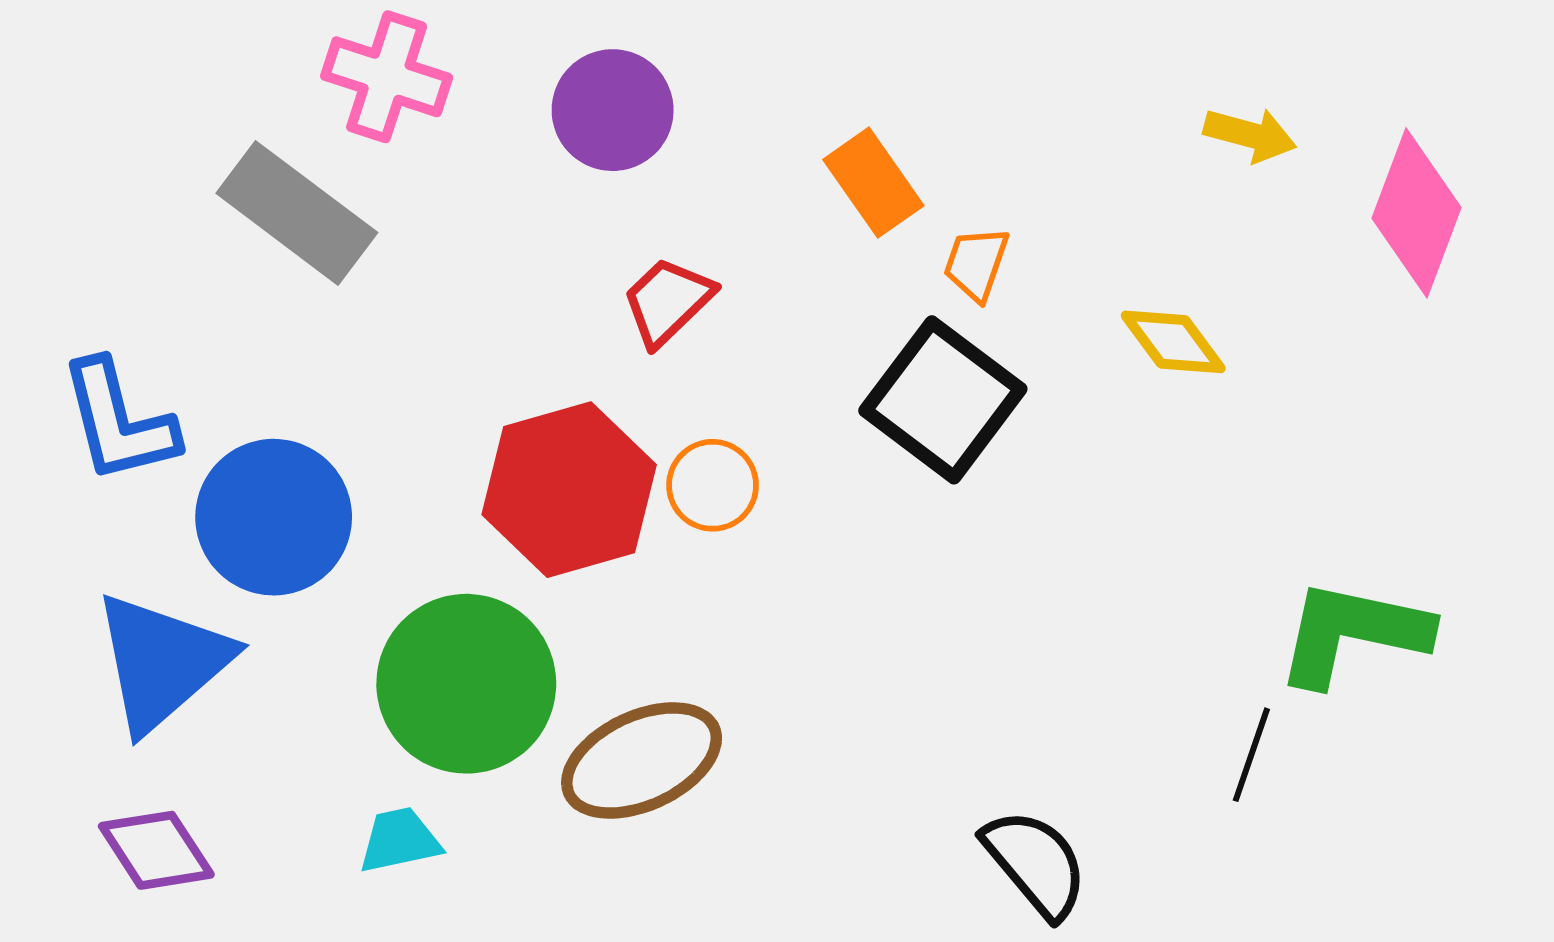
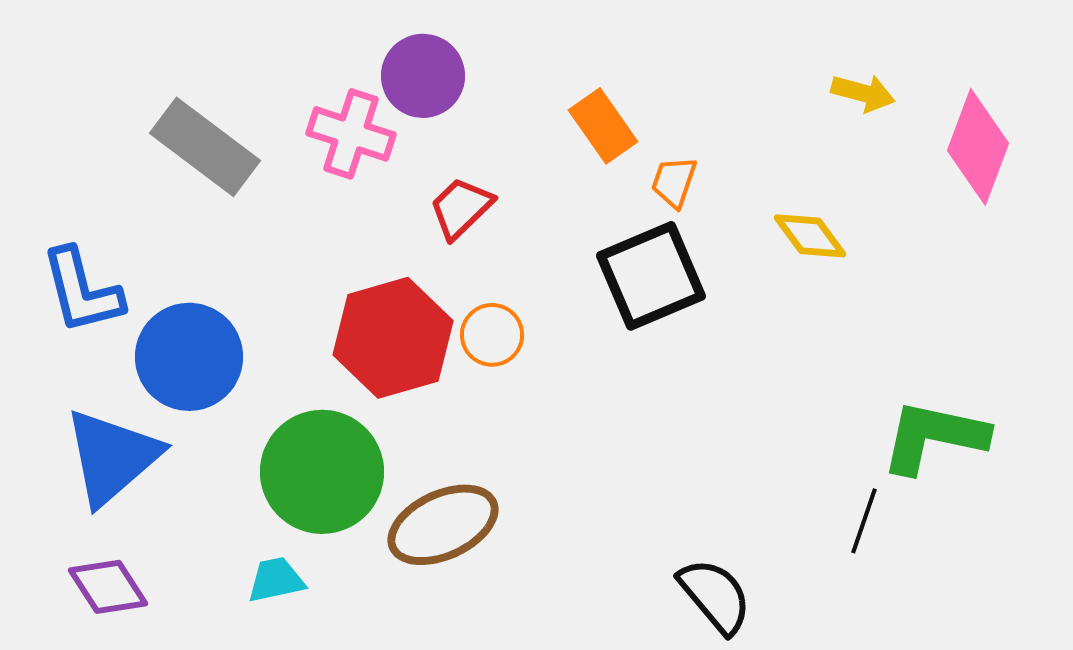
pink cross: (387, 77) -> (351, 134), moved
black square: (943, 400) -> (651, 276), turned 30

